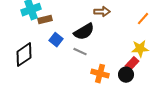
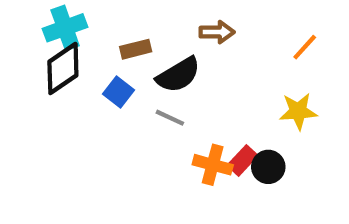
brown rectangle: (45, 20) -> (136, 49), moved
black diamond: (24, 55) -> (63, 68), moved
red rectangle: (132, 64) -> (243, 160), moved

